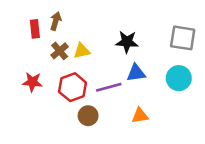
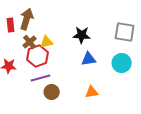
brown arrow: (56, 21) -> (27, 19), size x1.5
red hexagon: (73, 87) -> (38, 56), moved
purple line: (109, 87) -> (41, 78), moved

